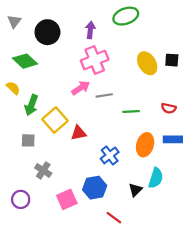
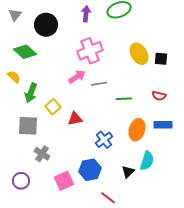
purple arrow: (90, 30) -> (86, 14), moved
black square: (172, 60) -> (161, 59), moved
yellow square: (55, 120) -> (53, 107), size x0.7
gray square: (28, 140) -> (28, 126), size x1.5

